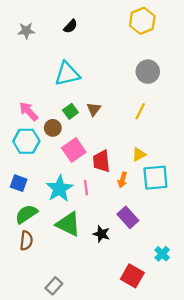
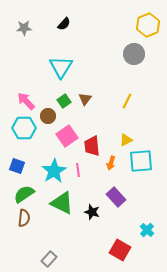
yellow hexagon: (142, 21) -> (148, 25), moved
gray circle: (148, 72) -> (134, 54), moved
cyan triangle: (67, 74) -> (61, 67), turned -45

